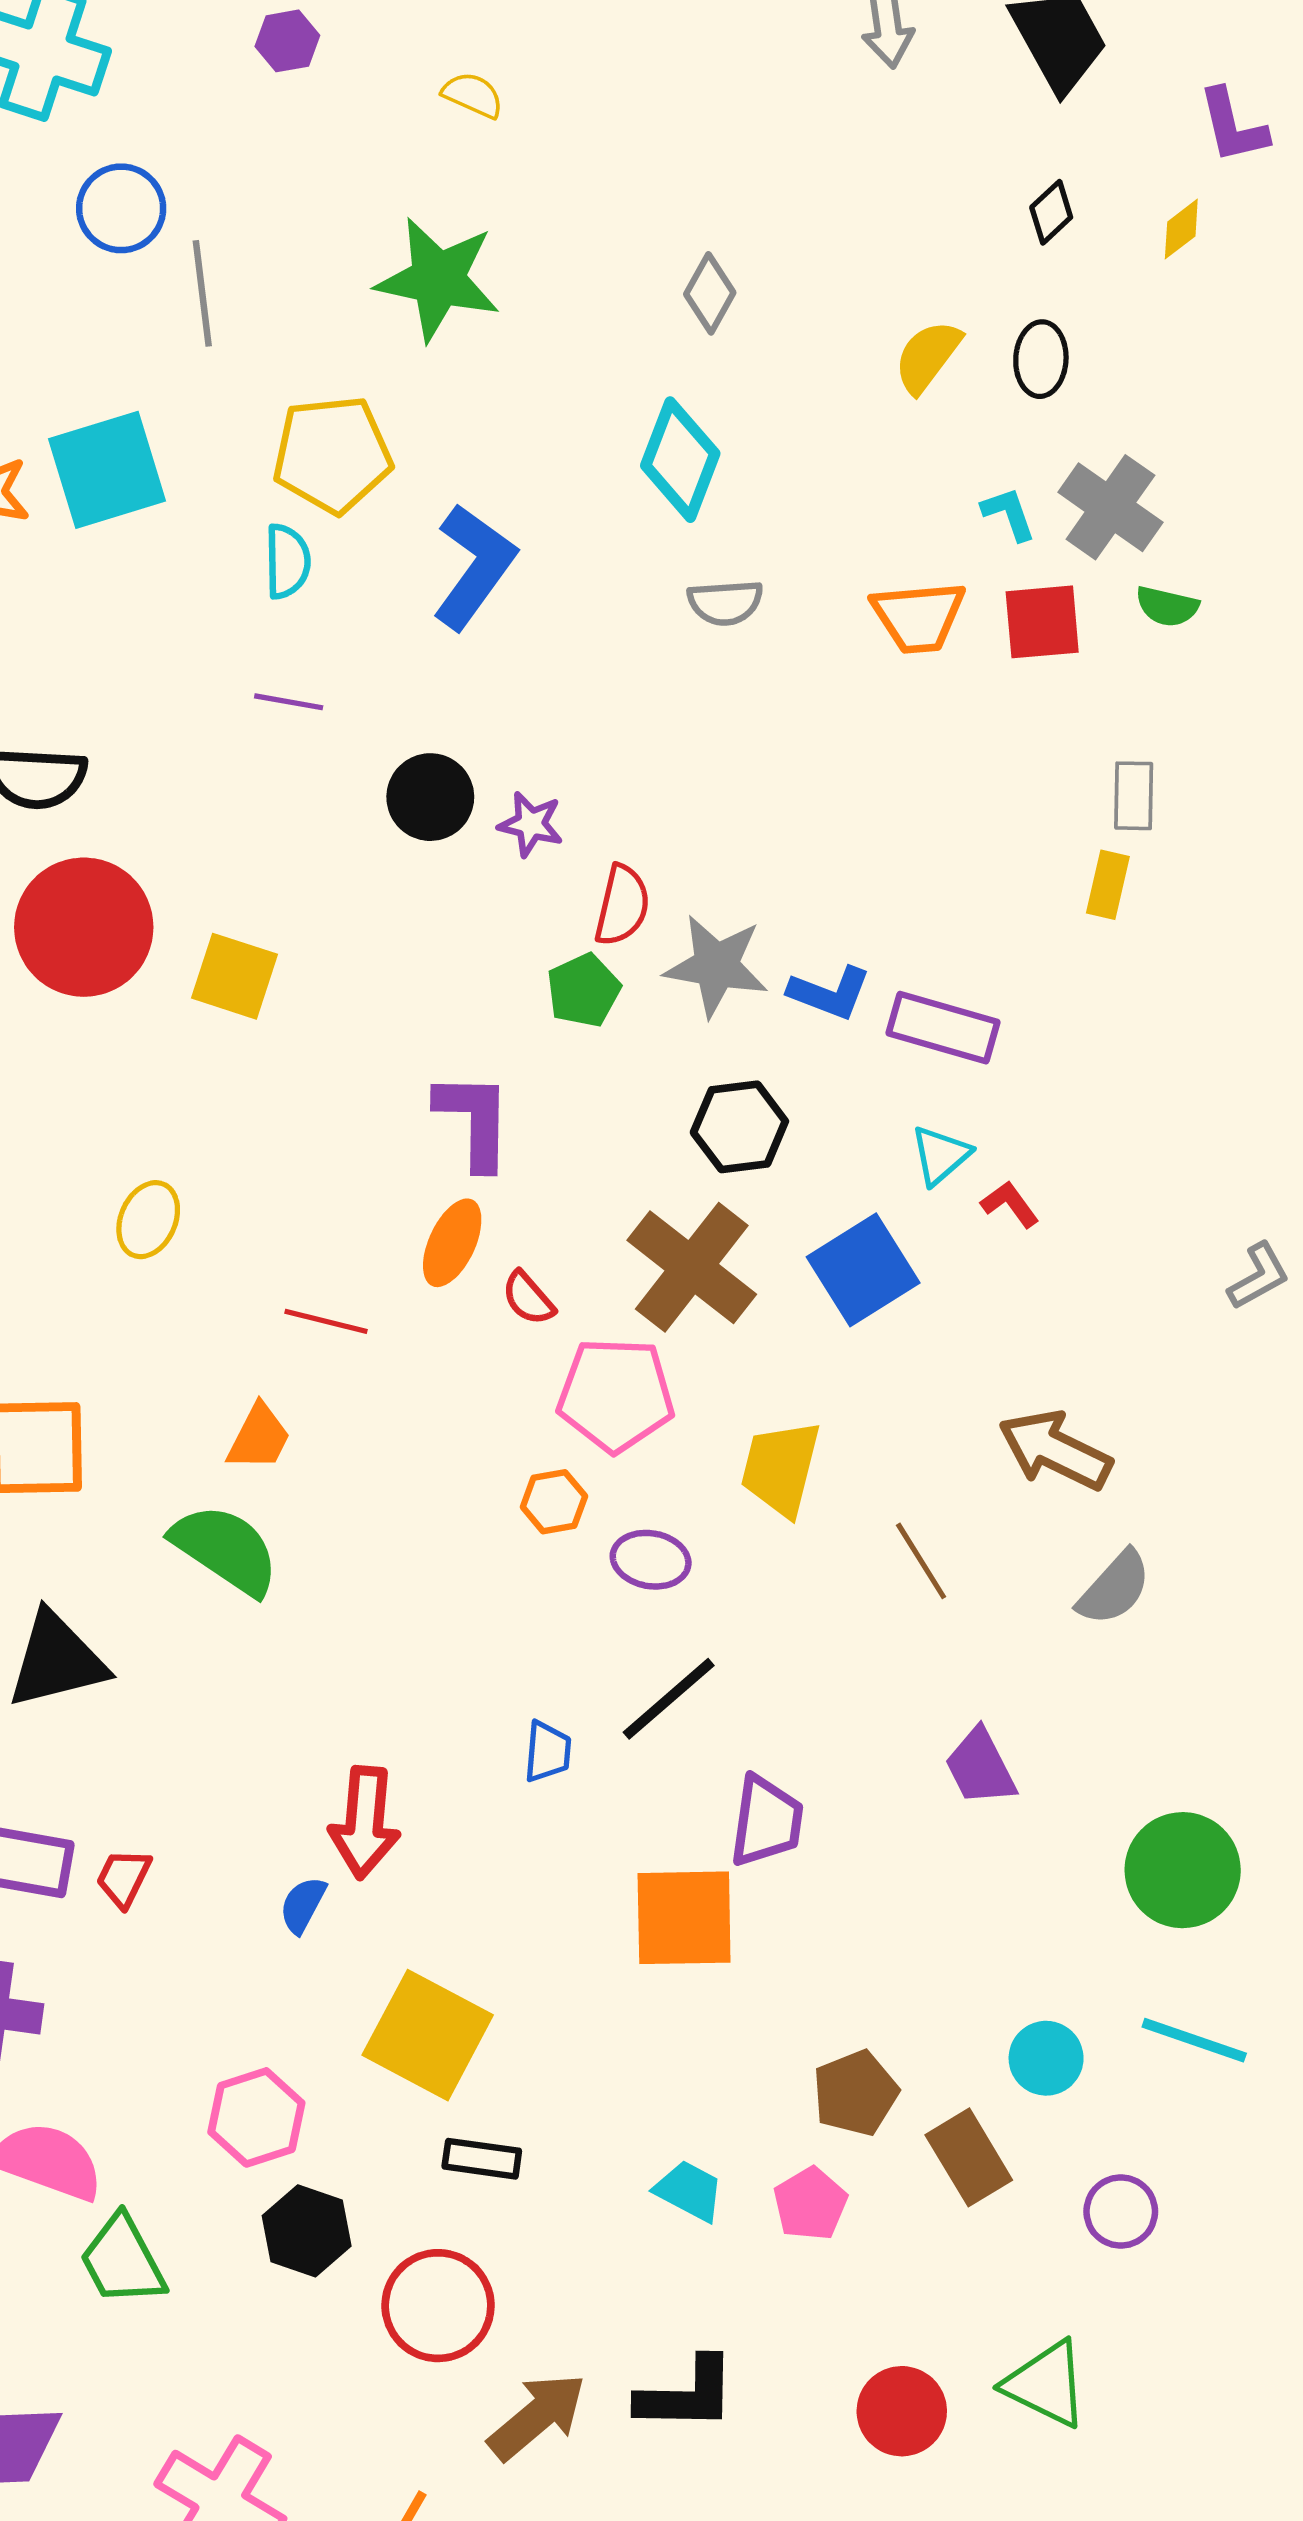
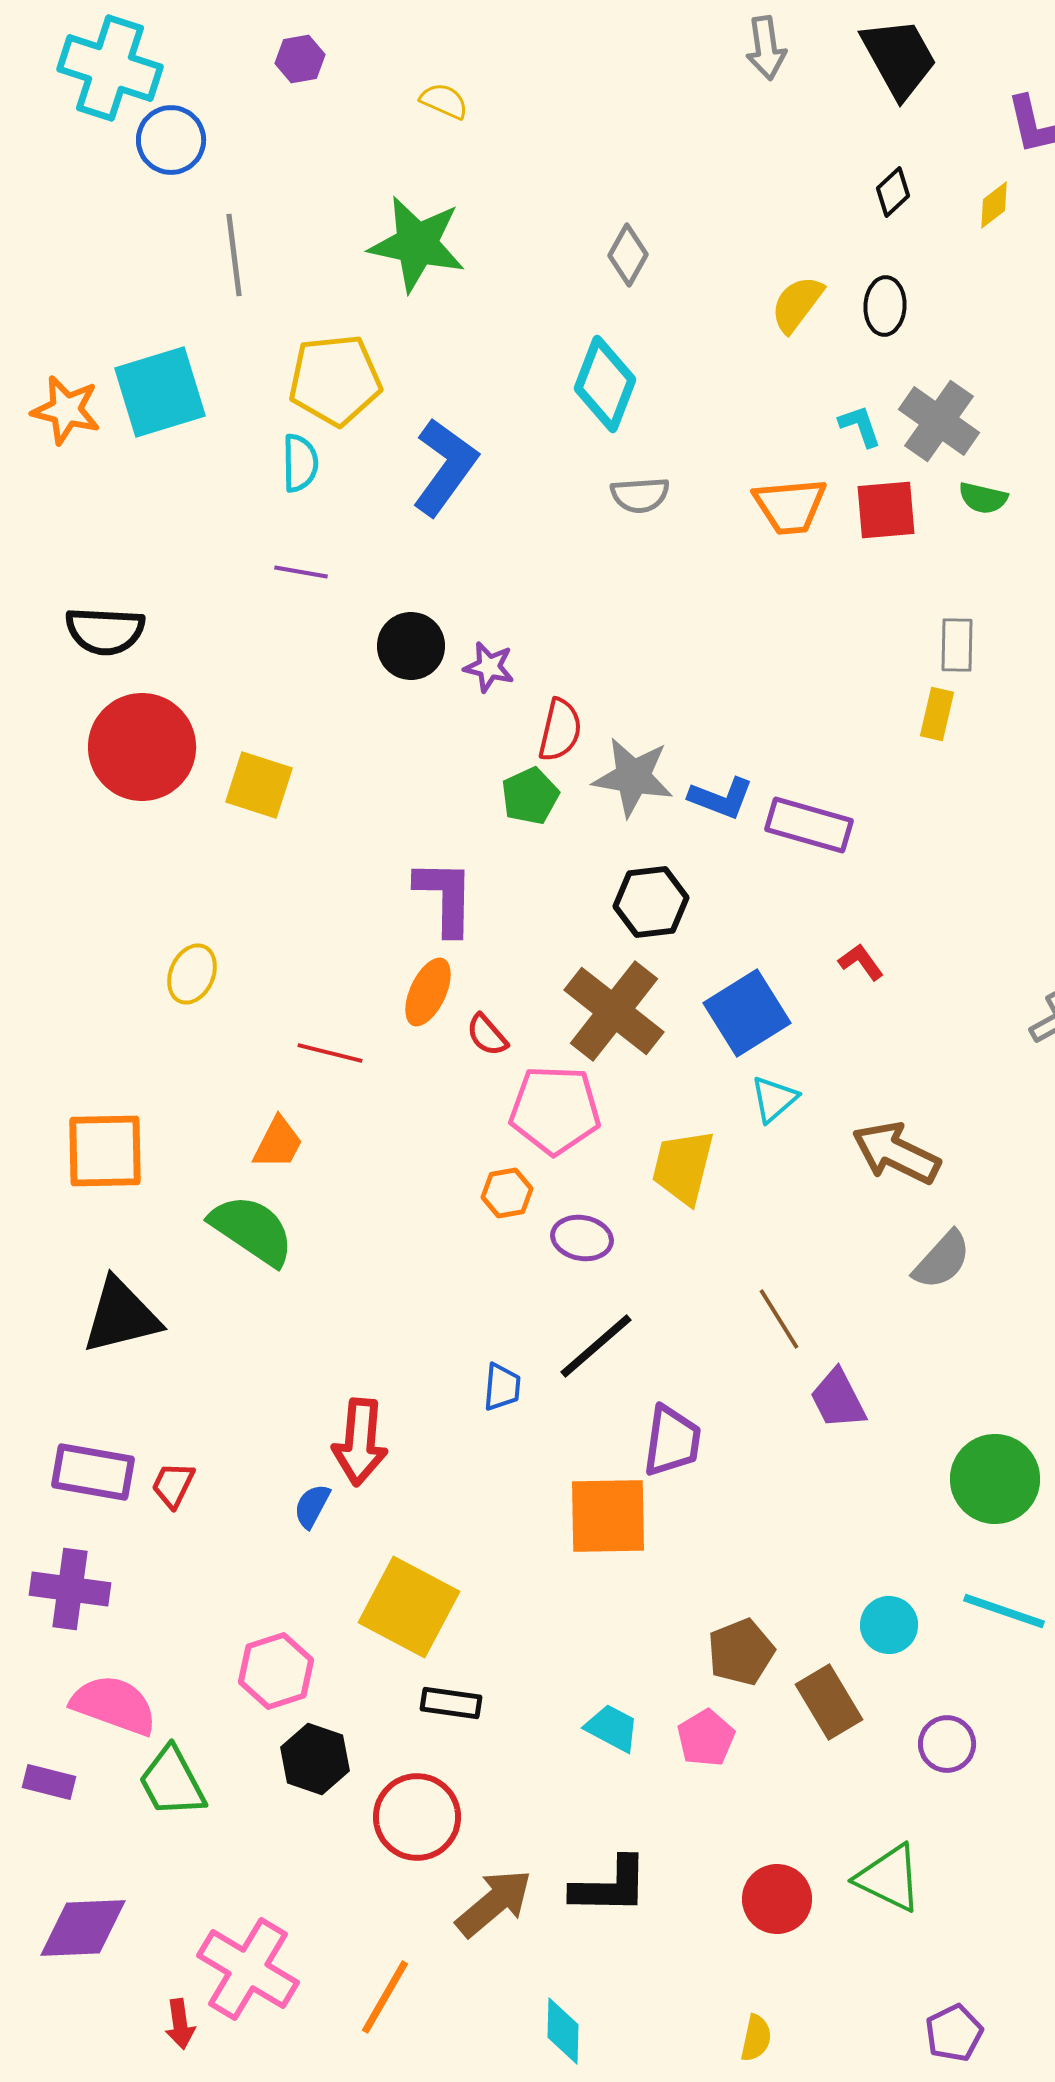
blue circle: (121, 208) -> (171, 140), moved
cyan triangle: (940, 1155) -> (774, 1099), moved
brown line: (921, 1561) -> (779, 1319), moved

